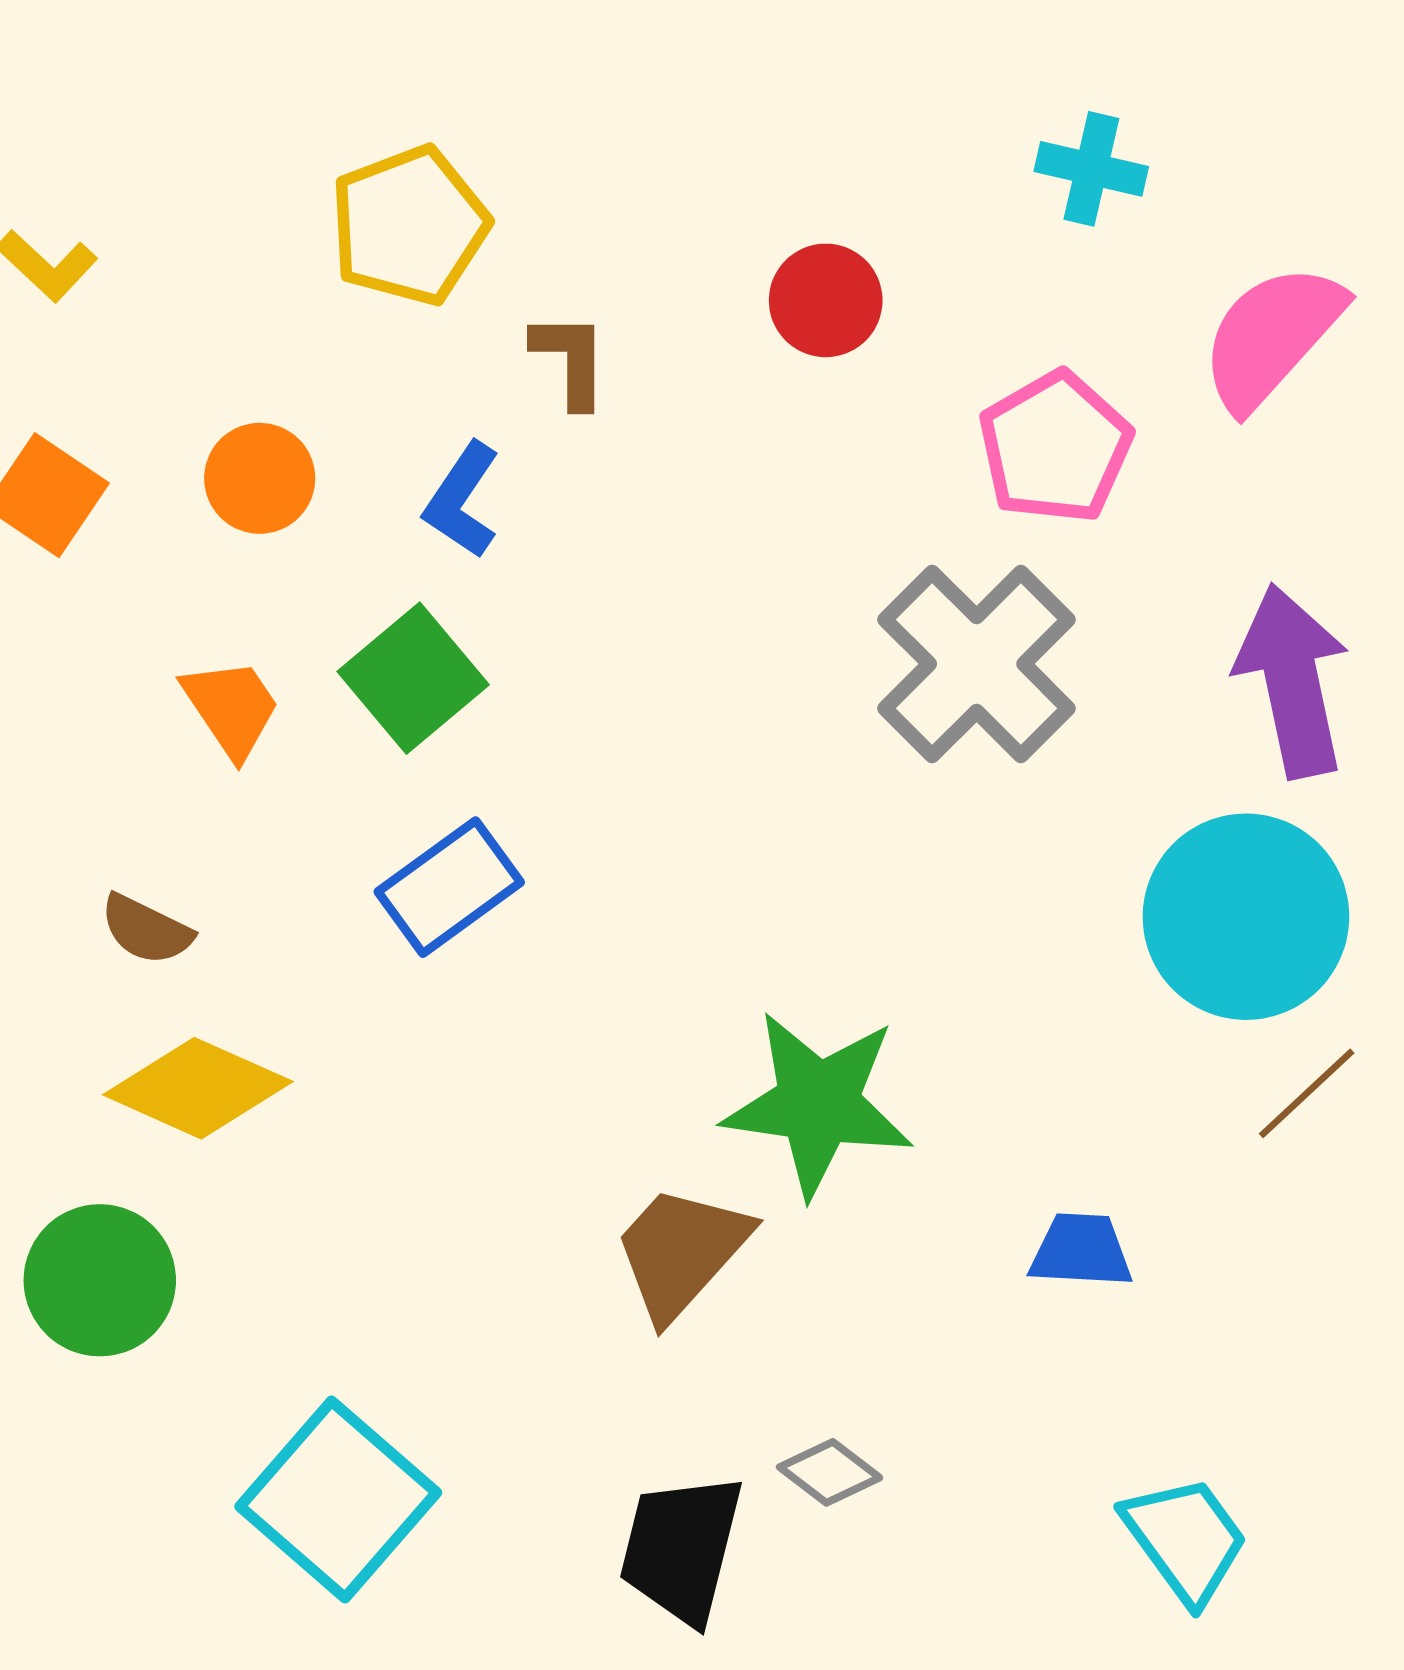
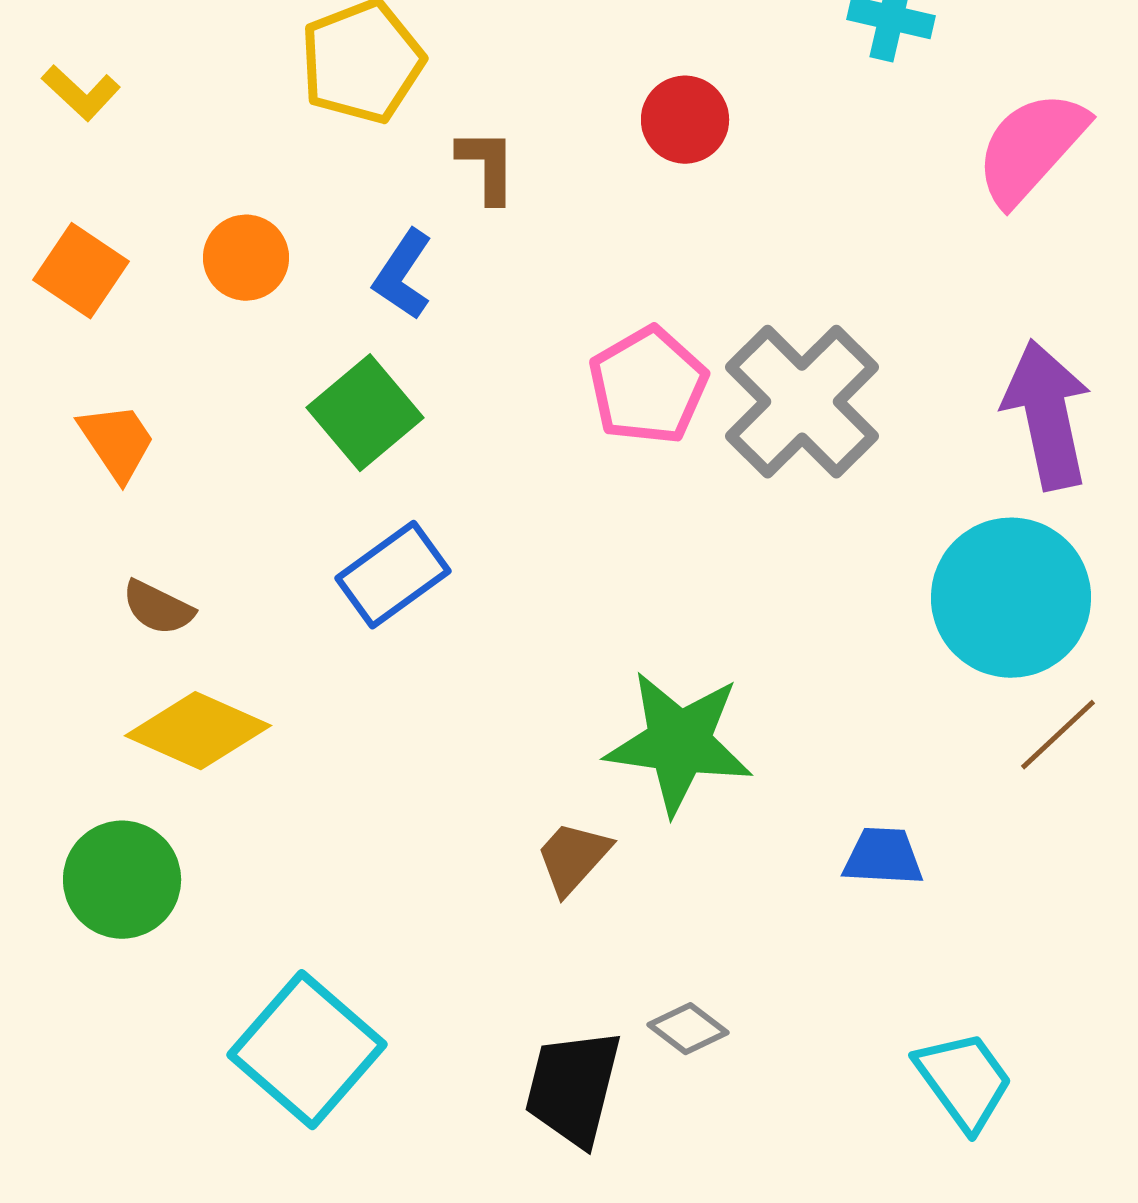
pink pentagon: (1055, 447) -> (648, 386), moved
orange trapezoid: (231, 708) -> (117, 442), moved
brown trapezoid: (681, 1252) -> (573, 858), size x0.7

